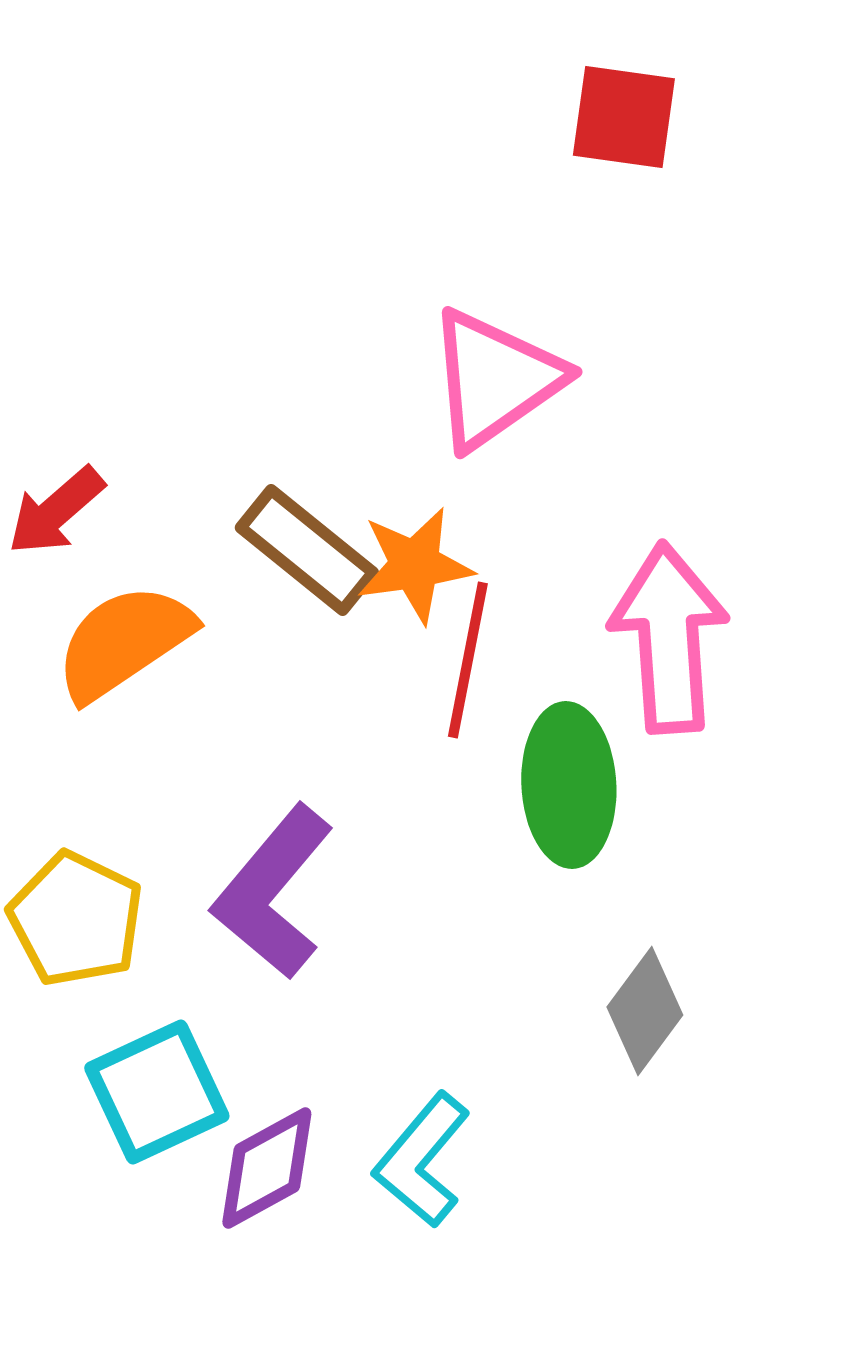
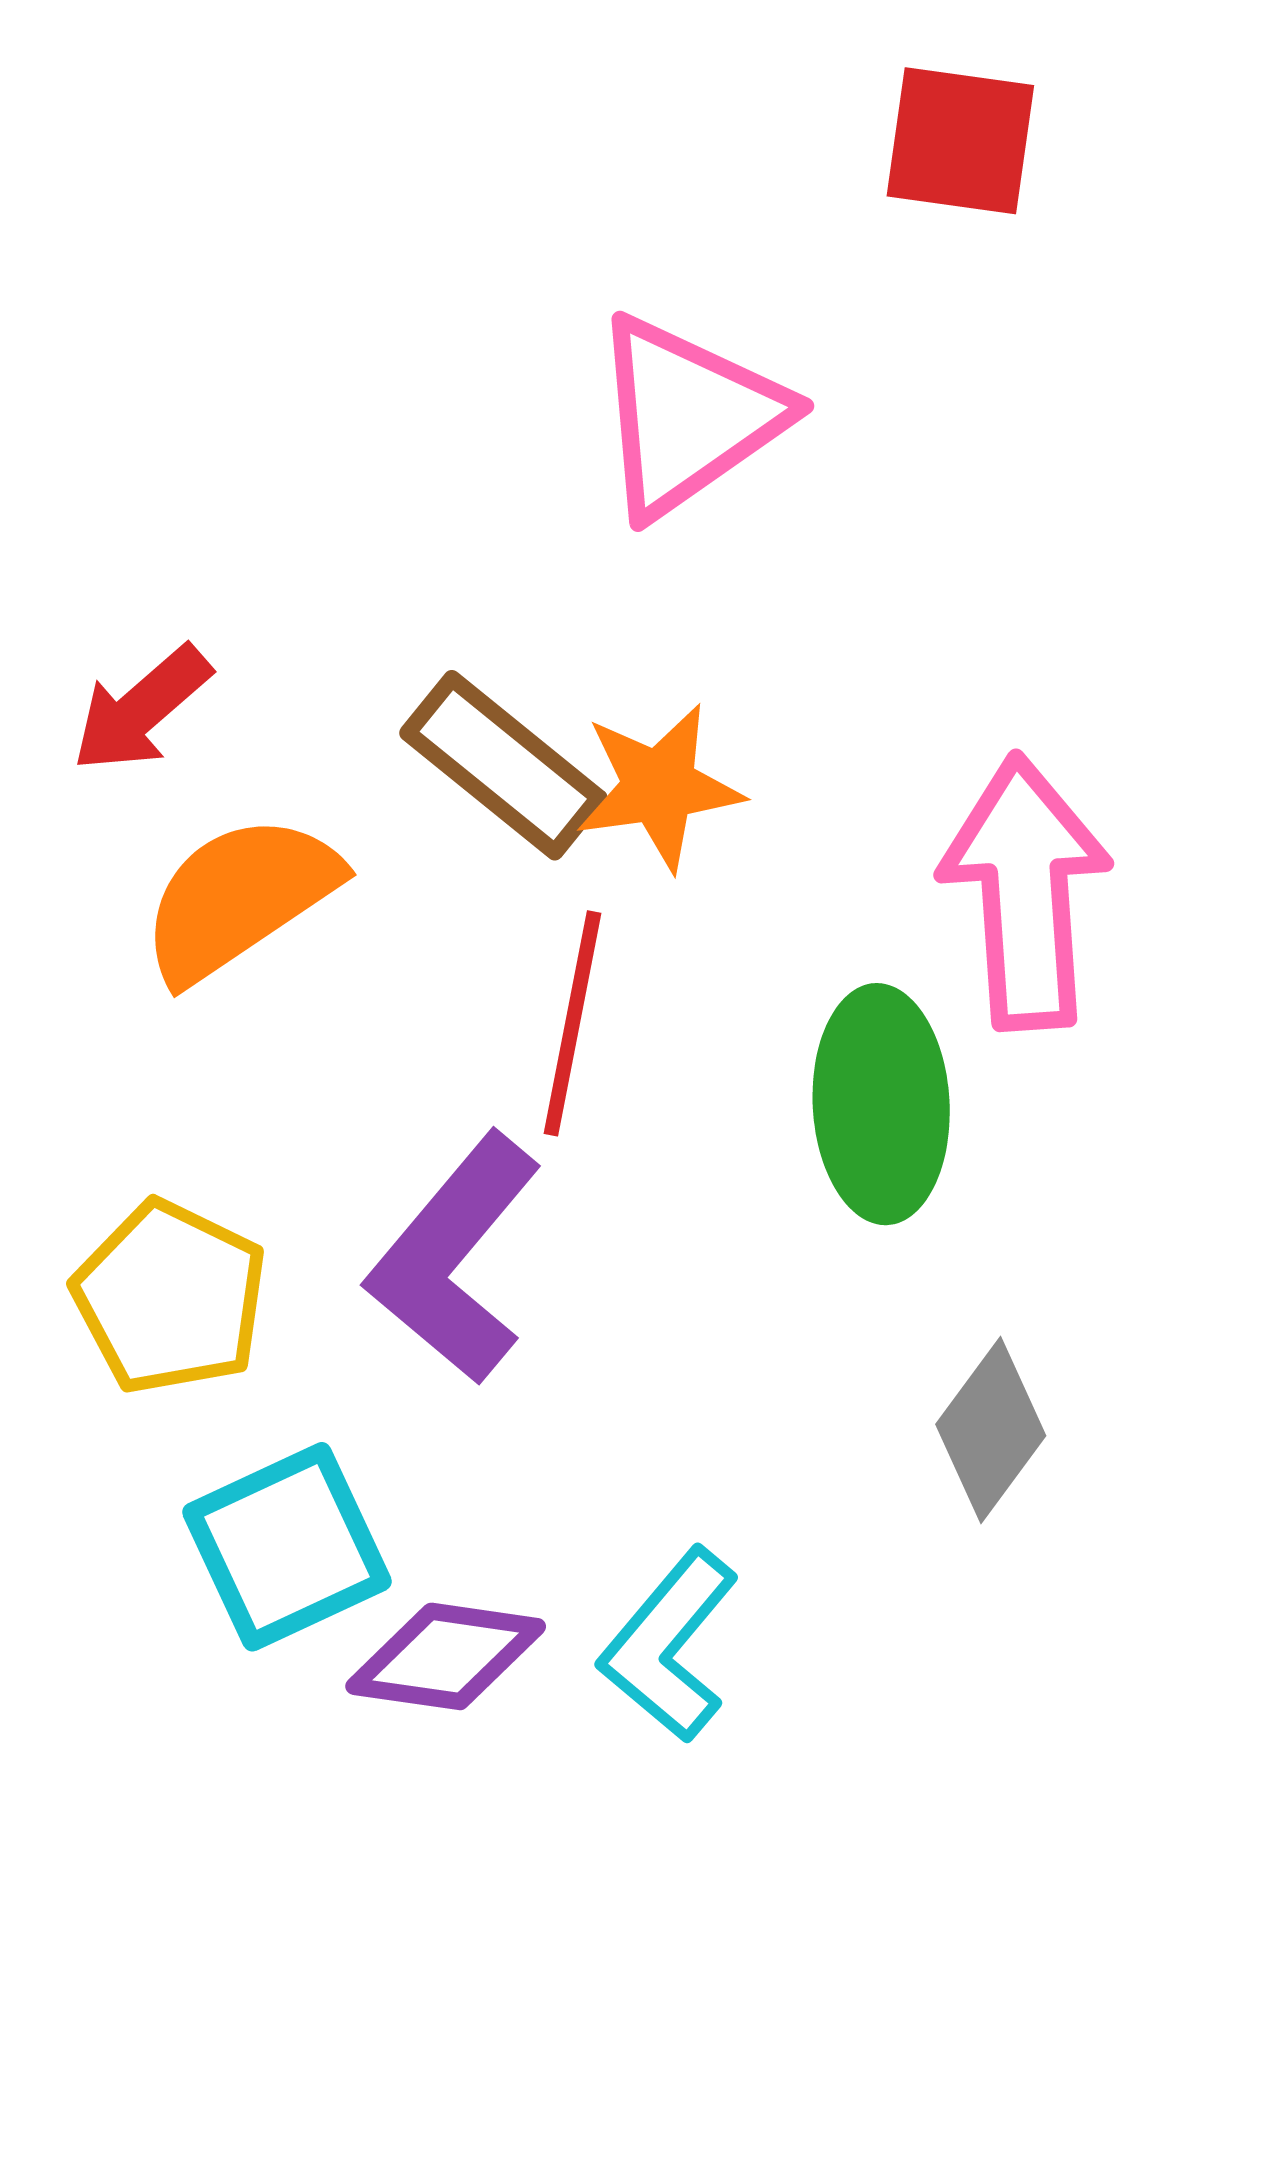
pink triangle: (495, 379) -> (688, 416), moved
red line: (468, 660) -> (573, 1023), moved
purple diamond: (267, 1168) -> (446, 1656), turned 37

